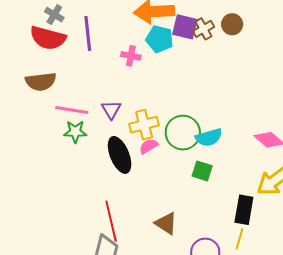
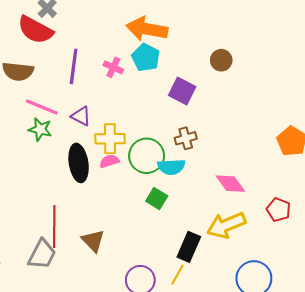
purple square: (185, 27) -> (182, 91), moved
brown cross: (203, 29) -> (186, 138), moved
purple line: (88, 33) -> (74, 66), moved
purple triangle: (111, 110) -> (81, 116), turned -45
brown triangle: (166, 223) -> (93, 241), moved

